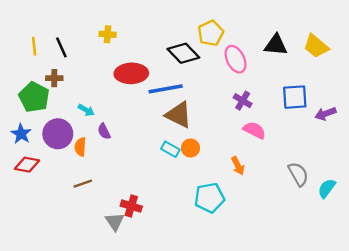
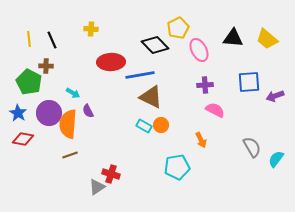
purple cross: (243, 101) -> (205, 85), turned -35
orange semicircle: (80, 147) -> (68, 124), size x1.8
gray triangle: (115, 221) -> (97, 187), turned 30

